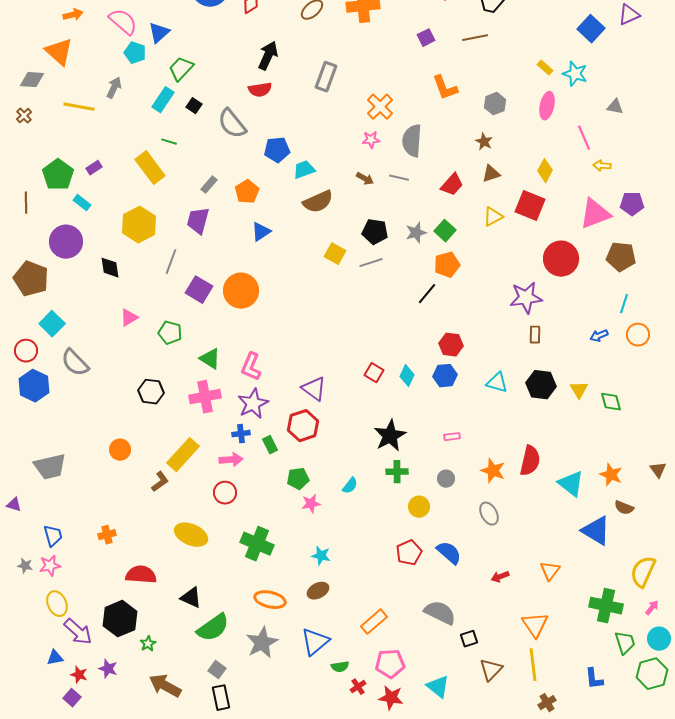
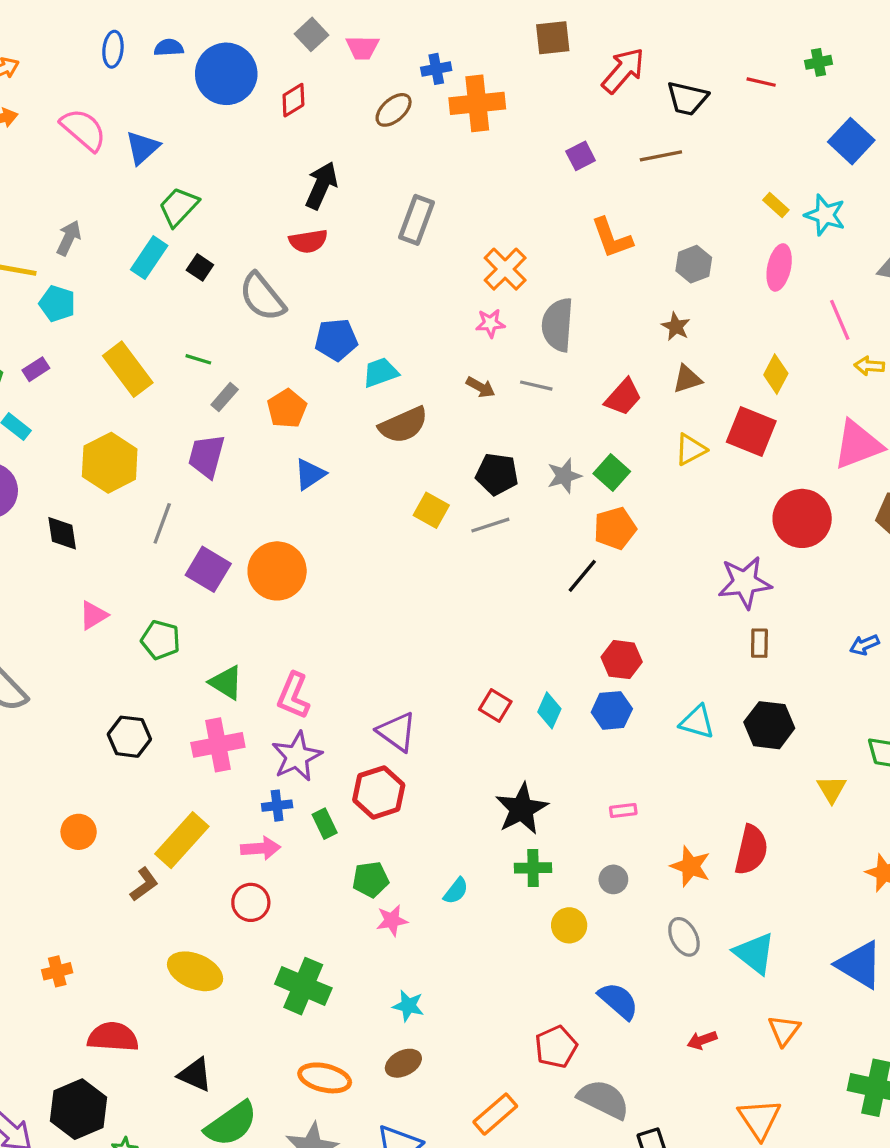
cyan pentagon: (135, 53) -> (57, 304), moved
green line: (169, 142) -> (198, 359), moved
yellow triangle: (579, 390) -> (832, 789), moved
cyan triangle: (571, 484) -> (755, 953), moved
red pentagon: (409, 553) -> (556, 1047), moved

